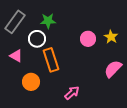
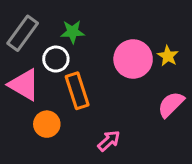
pink circle: (88, 39) -> (133, 59), size x1.6
pink triangle: (16, 56) -> (24, 85), size x1.6

